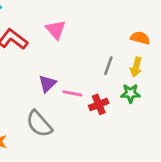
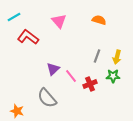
pink triangle: (56, 30) -> (59, 21), moved
orange semicircle: (140, 38) -> (99, 20), moved
pink line: (72, 93) -> (71, 76), turned 40

